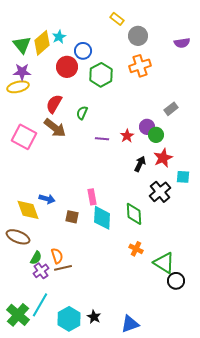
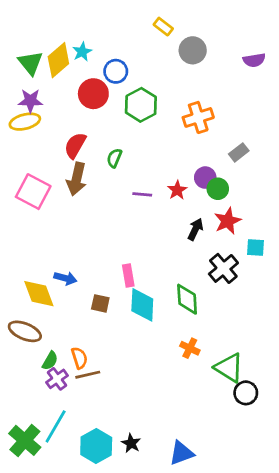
orange cross: (140, 66) -> (198, 117), moved
brown arrow: (55, 128) -> (77, 179), turned 65

